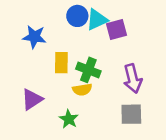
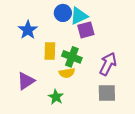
purple square: (117, 29) -> (86, 30), moved
blue star: (34, 37) -> (28, 30), turned 30
purple arrow: (133, 79) -> (108, 64), turned -140

